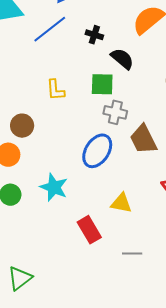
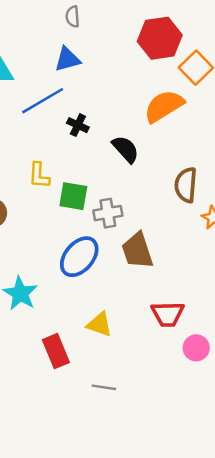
black cross: (94, 35) -> (78, 125), moved
green square: (102, 84) -> (73, 196), moved
gray cross: (115, 112) -> (108, 213), turned -30

